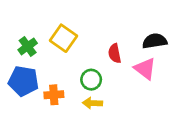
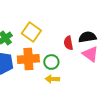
black semicircle: (155, 41) -> (87, 37), moved
orange cross: (54, 95) -> (28, 59), moved, size x1.5

